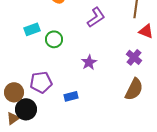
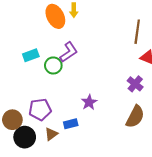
purple L-shape: (96, 17) -> (69, 52), moved
purple star: (89, 62) -> (89, 102), moved
brown triangle: (13, 118) -> (51, 134), moved

